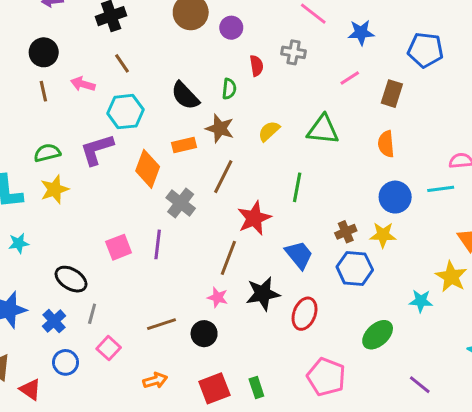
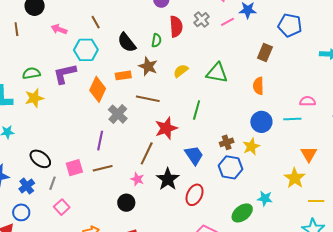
gray cross: (294, 52) -> (202, 20), turned 35
brown line: (122, 63) -> (96, 22), moved
red semicircle: (257, 66) -> (176, 26), size x1.5
pink line: (350, 78) -> (228, 22), moved
brown line: (43, 91) -> (16, 29), moved
brown line: (223, 177) -> (148, 99), turned 70
yellow star: (383, 235) -> (251, 147), turned -30
pink square: (119, 247) -> (74, 168), moved
black star: (263, 294) -> (168, 179), turned -30
cyan star: (421, 301) -> (265, 198), moved
brown line: (161, 324) -> (103, 168), moved
blue circle: (65, 362) -> (21, 212), moved

